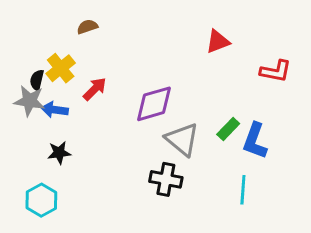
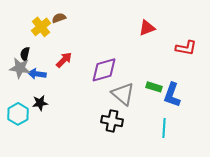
yellow cross: (61, 68) -> (41, 27), moved
green rectangle: (228, 129) -> (154, 87), turned 63
cyan hexagon: (41, 200) -> (18, 114), moved

